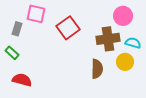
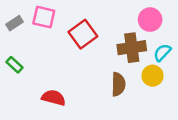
gray rectangle: (17, 29) -> (15, 23), moved, turned 40
cyan semicircle: (133, 43) -> (162, 53), turned -63
red semicircle: (22, 80) -> (54, 98), moved

